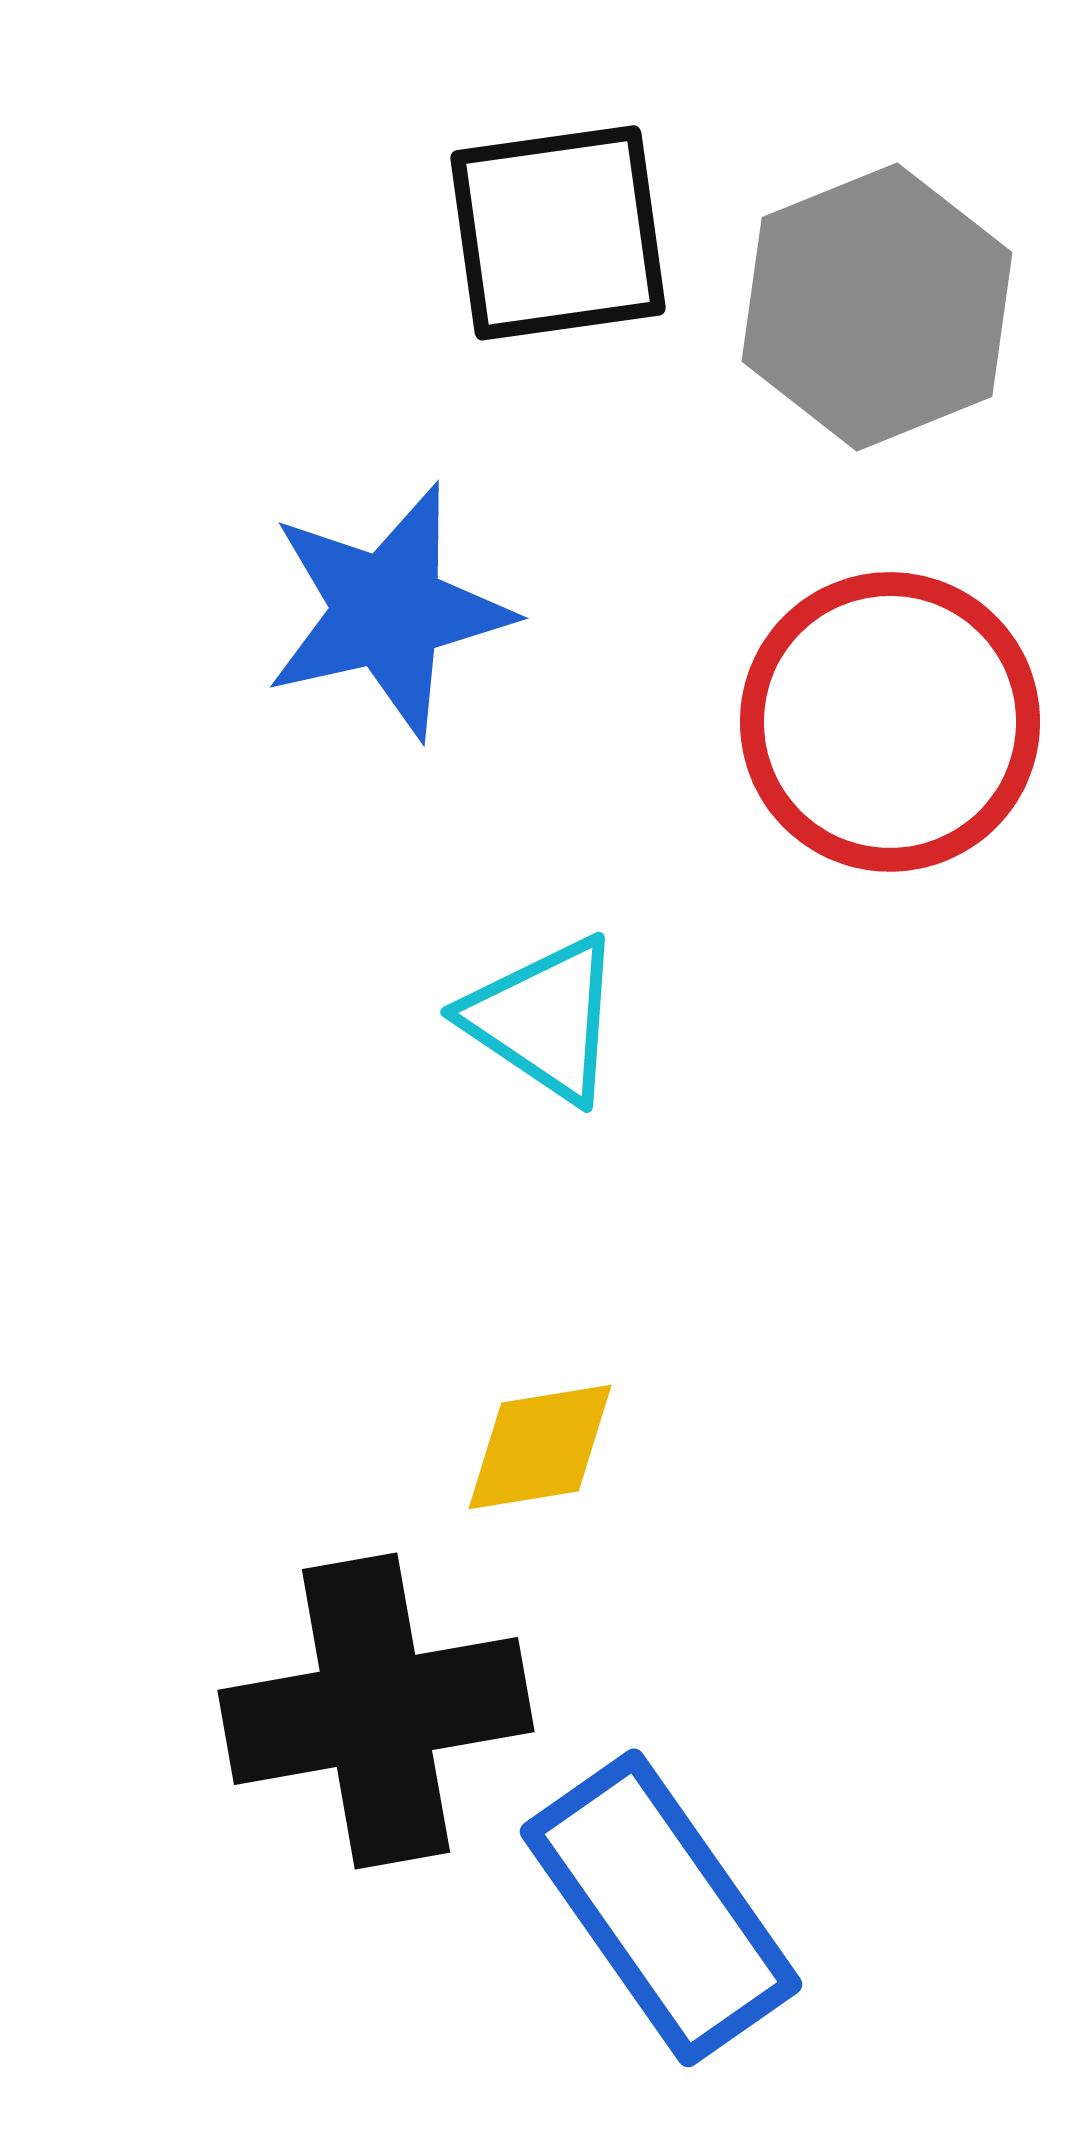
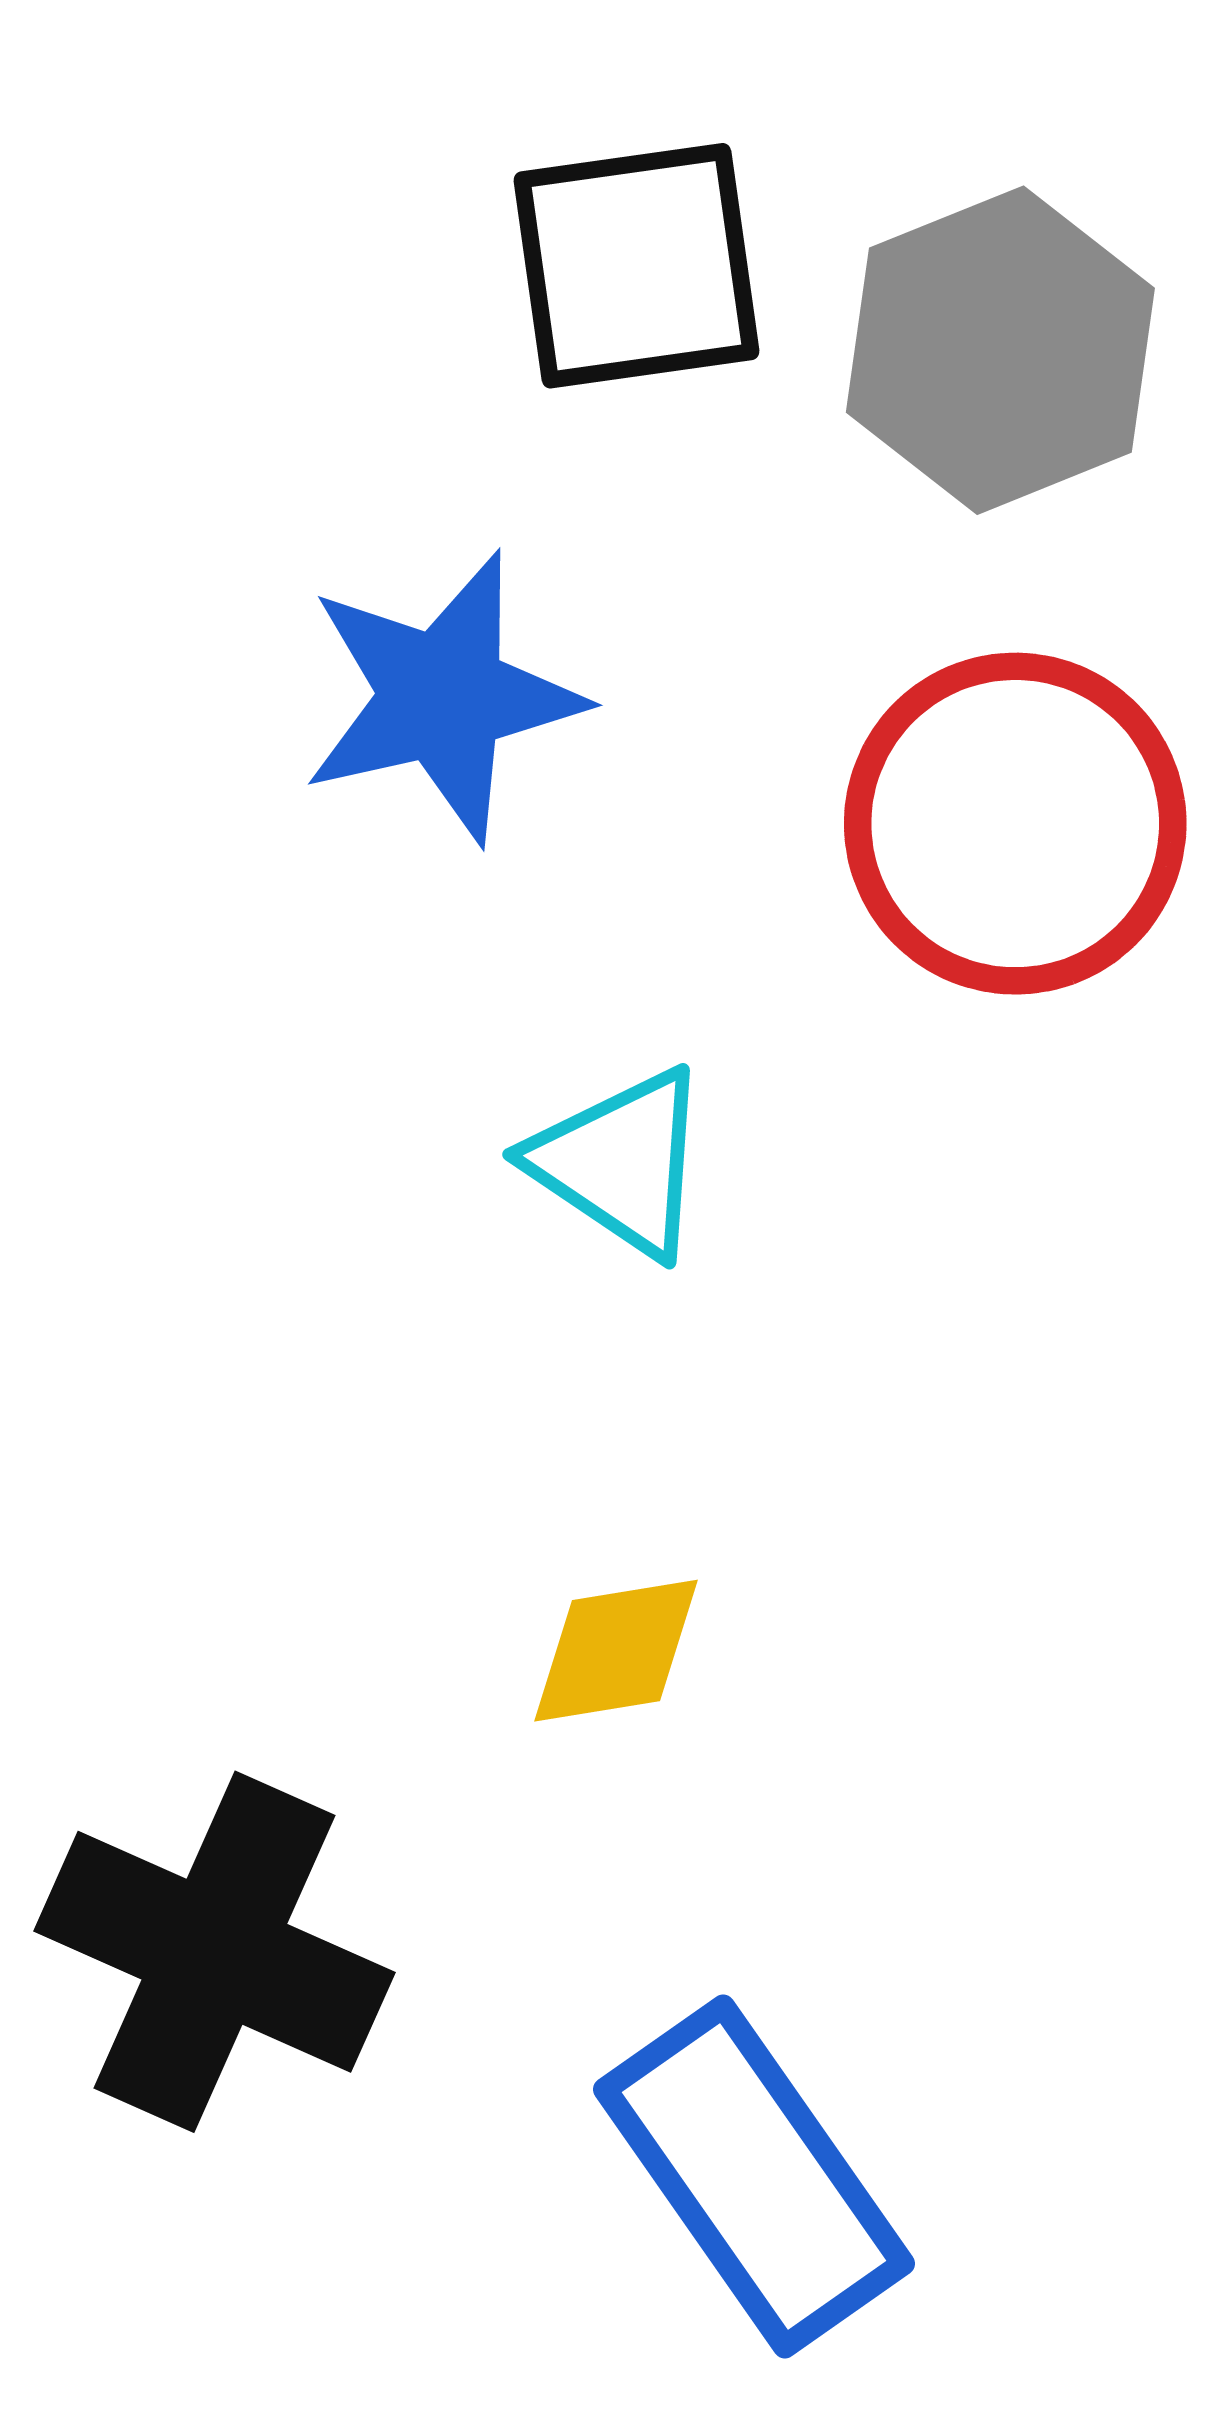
black cross: (376, 1711) -> (214, 1952), moved, turned 34

